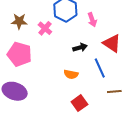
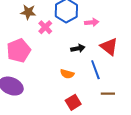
pink arrow: (92, 20) -> (92, 22), turned -80
brown star: (19, 21) -> (28, 12), moved
pink pentagon: (19, 54) -> (19, 50), turned 30

